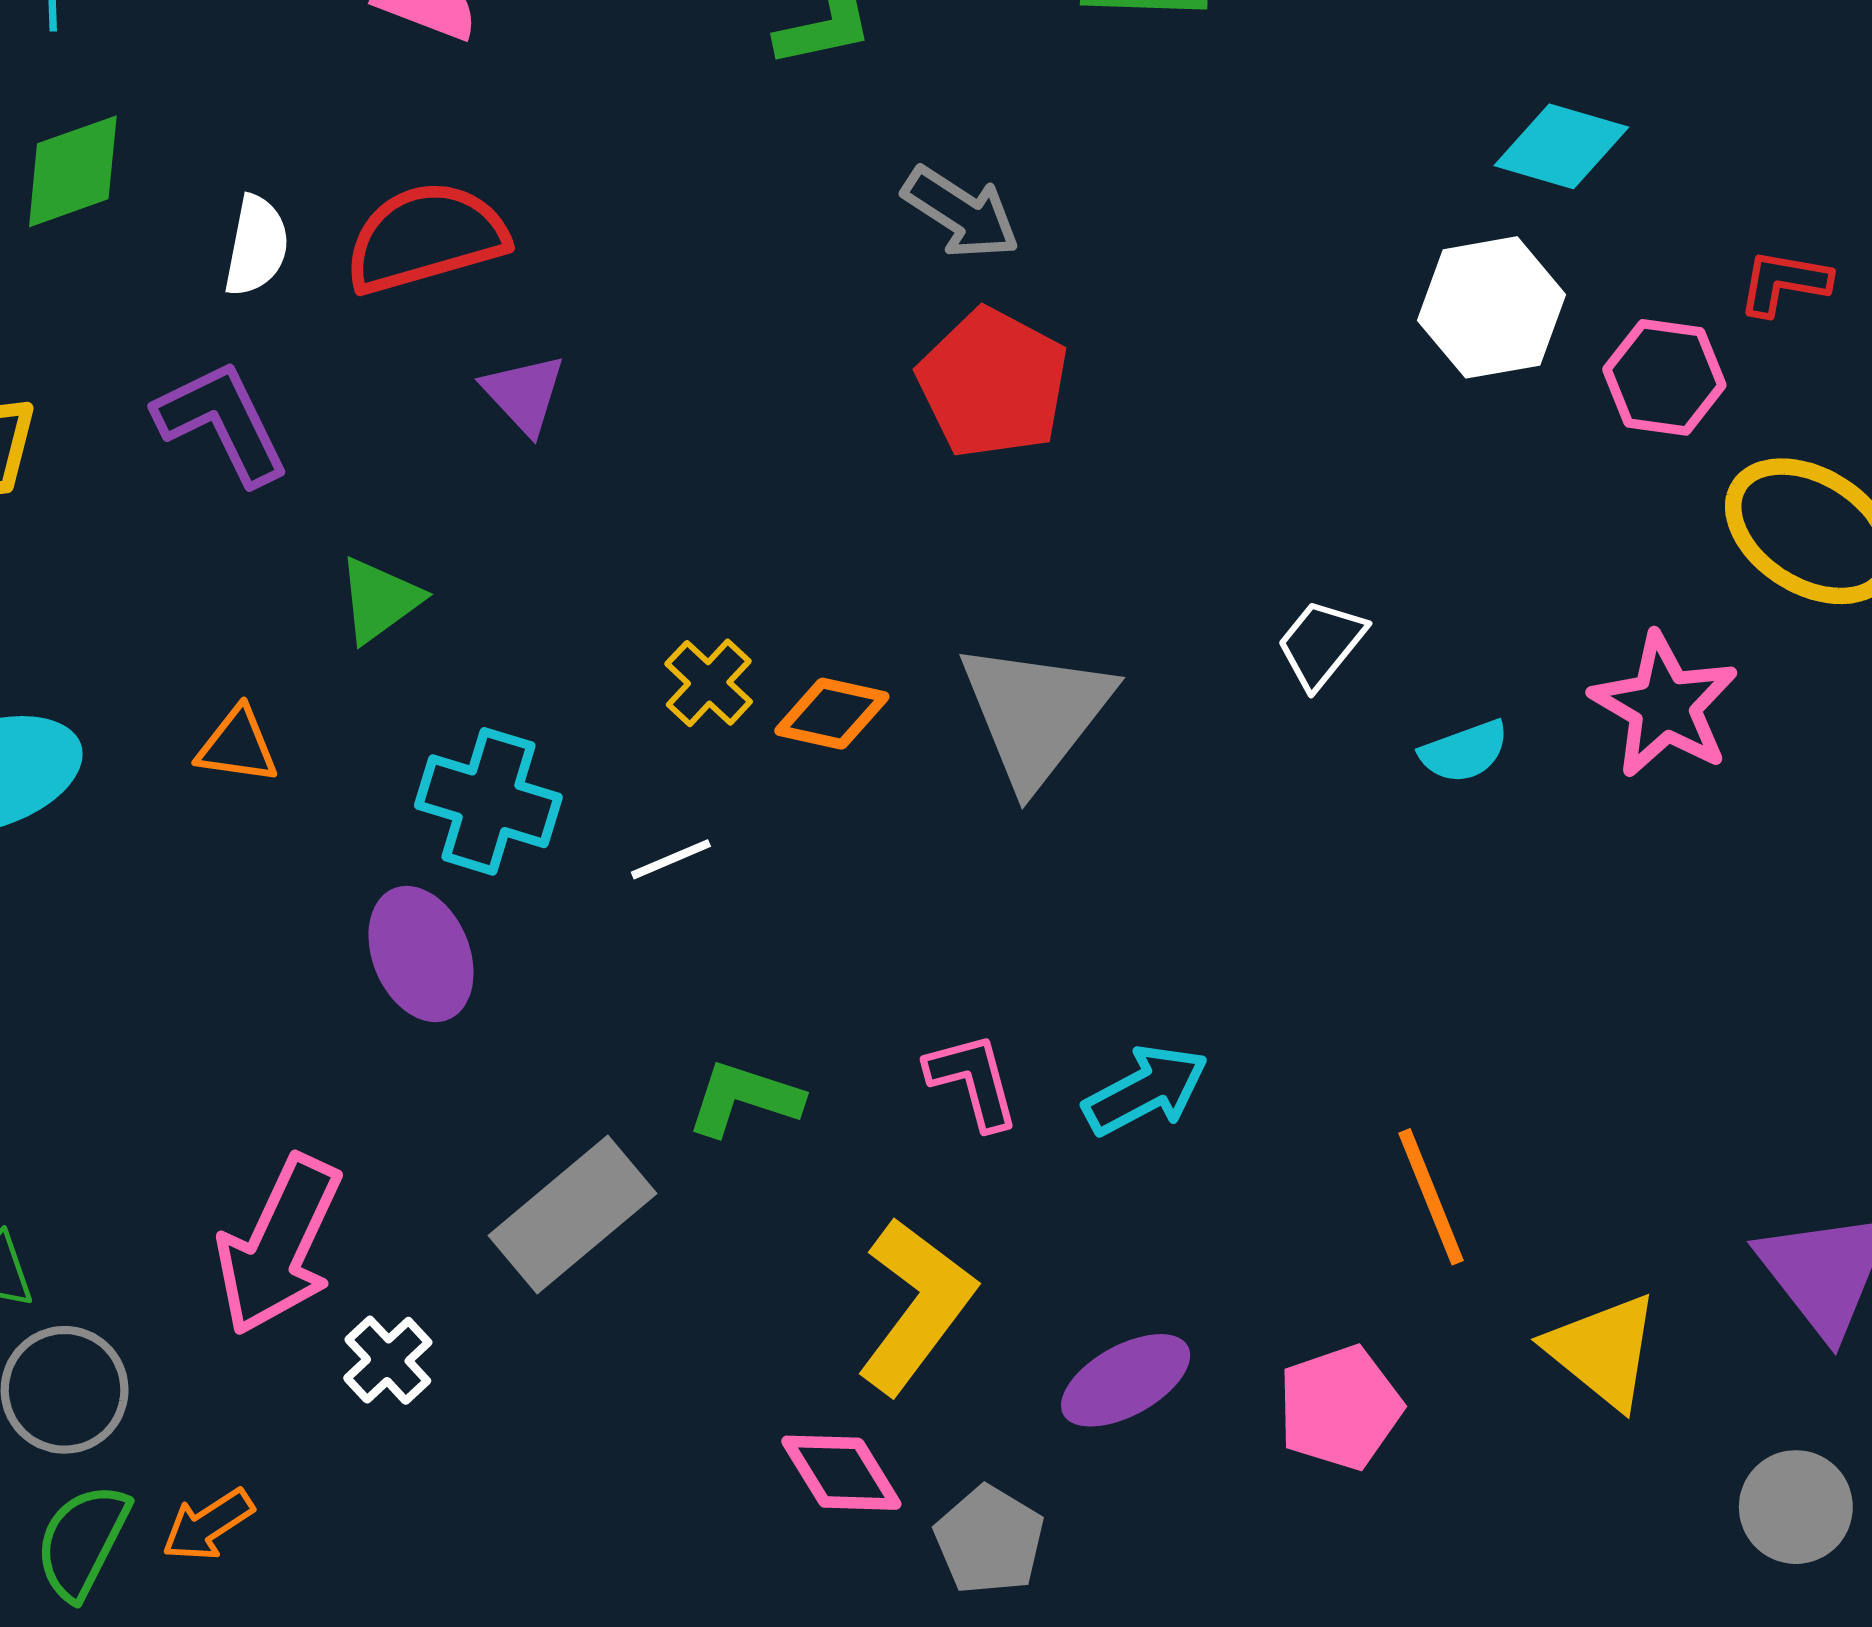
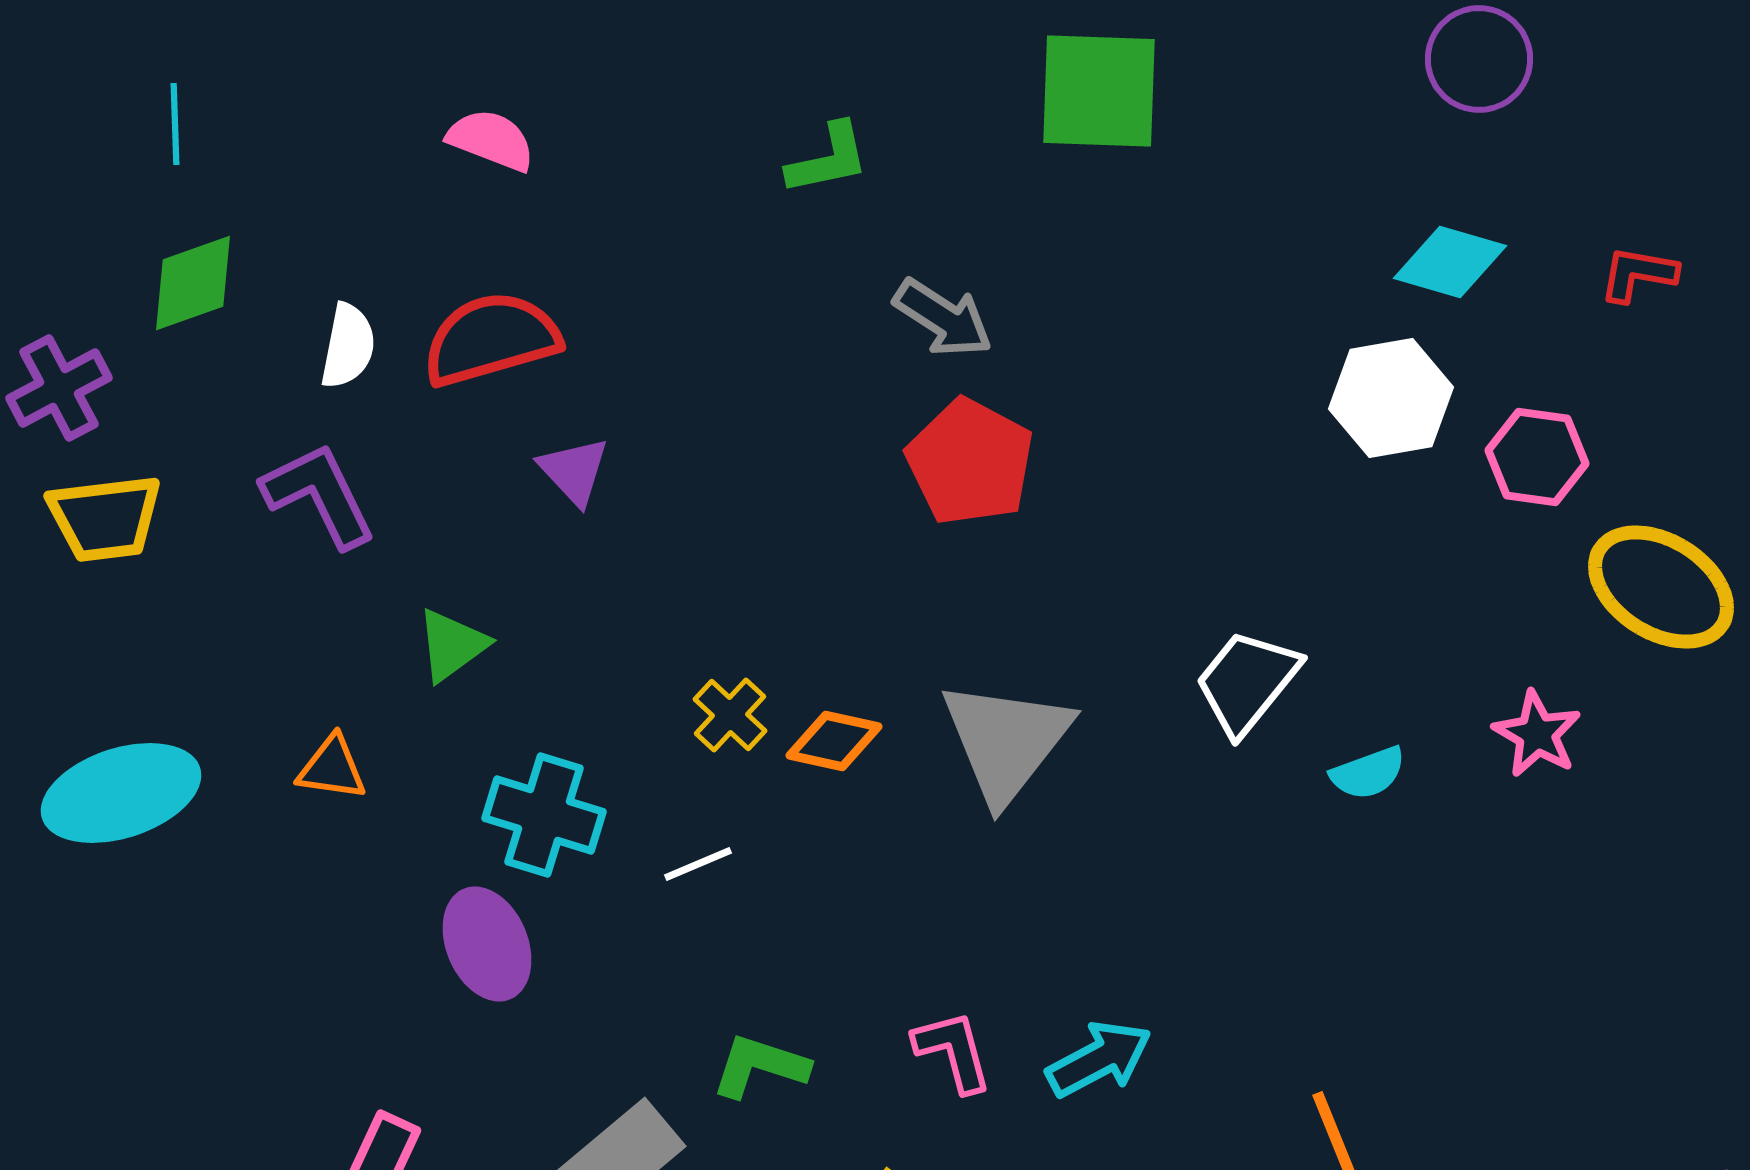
red L-shape: (1784, 283) -> (1638, 274), moved
white trapezoid: (1321, 644) -> (1247, 682), size x1.4
pink star: (1664, 705) -> (1537, 734), size x0.7

